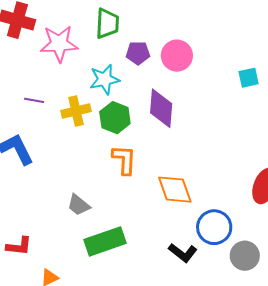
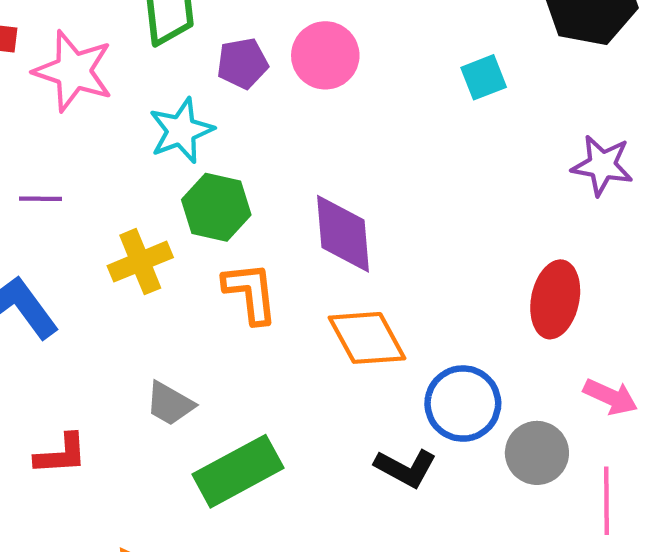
pink star: (59, 44) -> (73, 71), turned 30
purple diamond: (161, 108) -> (343, 234), moved
yellow cross: (76, 111) -> (140, 262), moved
red L-shape: (19, 246) -> (61, 454), moved

